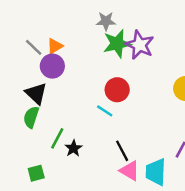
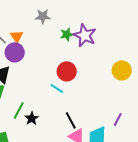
gray star: (106, 21) -> (43, 16), moved
green star: (117, 44) -> (67, 34), size x0.6
orange triangle: (55, 46) -> (17, 36), turned -32

